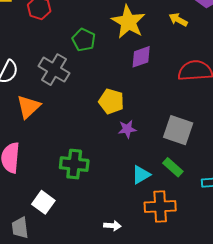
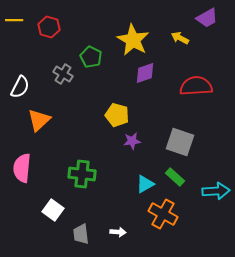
gray cross: (54, 70) -> (63, 74), moved, size x0.7
orange cross: (160, 207) -> (163, 214), turned 32
gray trapezoid: (20, 228) -> (81, 234), moved

